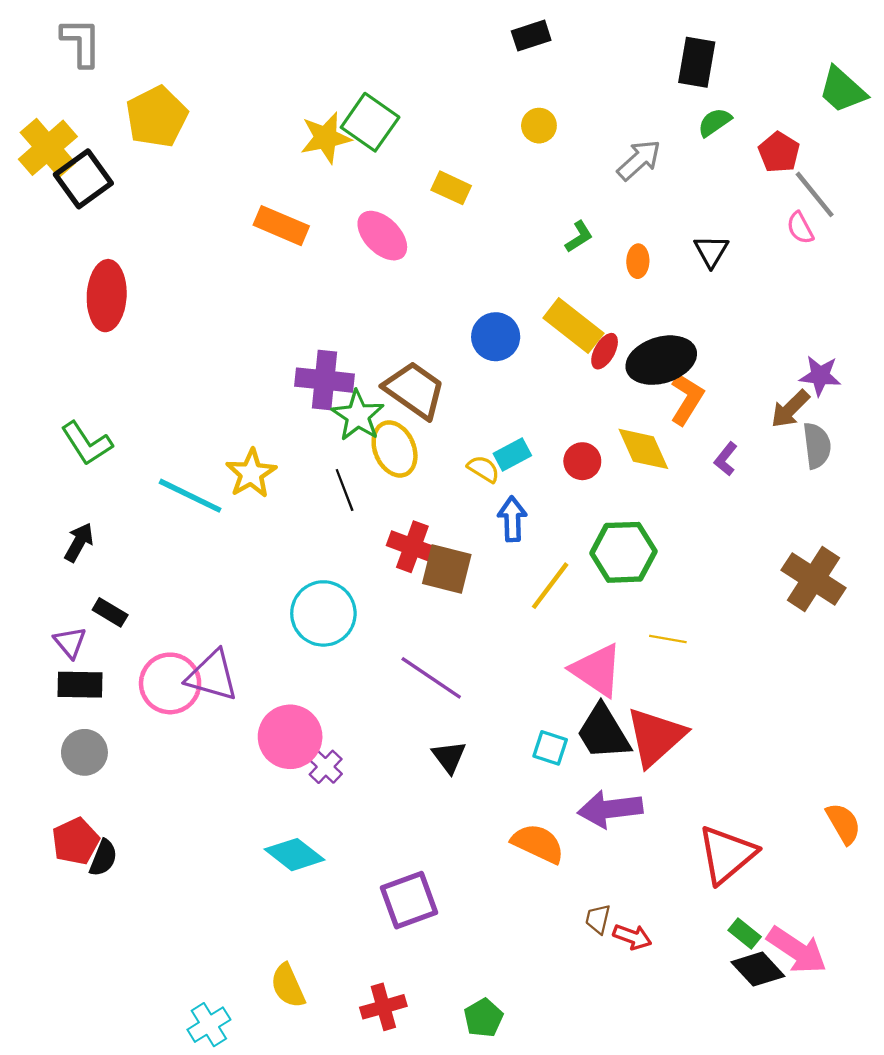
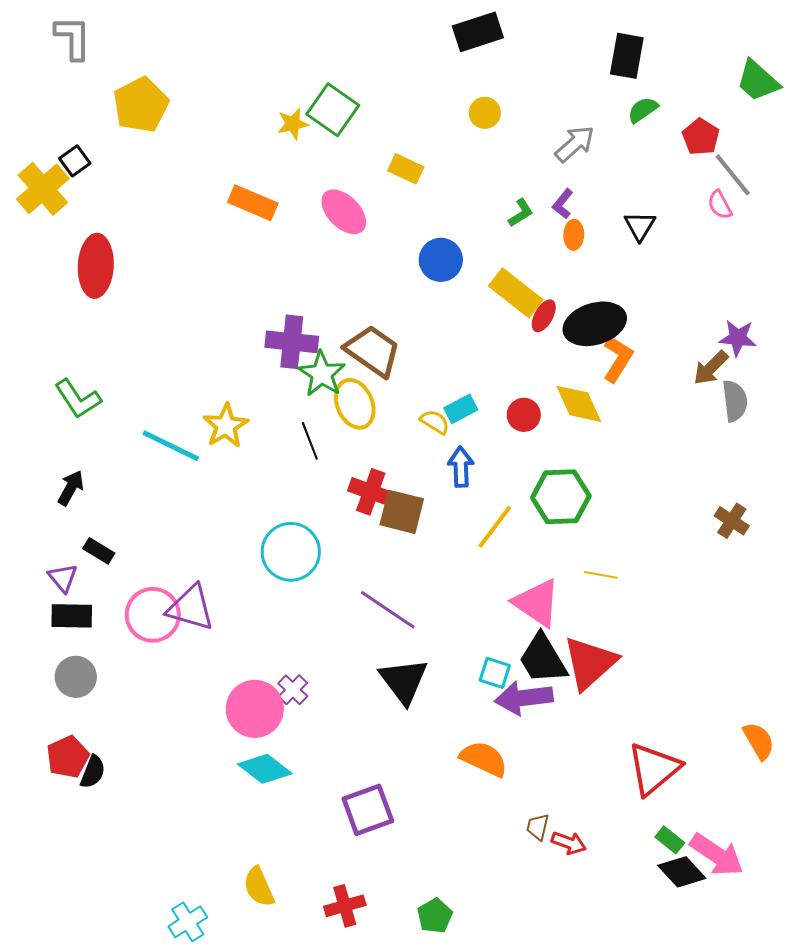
black rectangle: (531, 36) -> (478, 32), size x1.4
yellow star: (326, 138) -> (293, 124), size x0.7
yellow cross: (48, 148) -> (43, 189), moved
black square: (83, 179) -> (75, 161), size x0.6
blue circle: (496, 337) -> (441, 260), moved
purple L-shape: (726, 459) -> (563, 204), moved
brown cross: (813, 579) -> (732, 521), size x0.6
pink circle: (290, 737) -> (255, 709), moved
black triangle: (449, 757) -> (404, 681), size x1.6
purple arrow: (610, 809) -> (524, 698), moved

